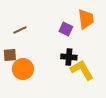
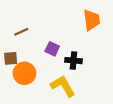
purple square: (66, 29) -> (52, 49), moved
yellow L-shape: (82, 70) -> (63, 86), moved

